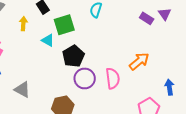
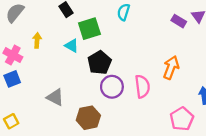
yellow arrow: (23, 24) -> (37, 40), moved
orange arrow: (139, 61) -> (171, 68), turned -30
gray triangle: (22, 90) -> (55, 97), moved

